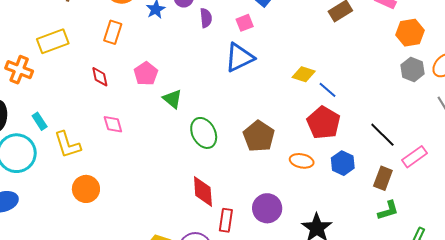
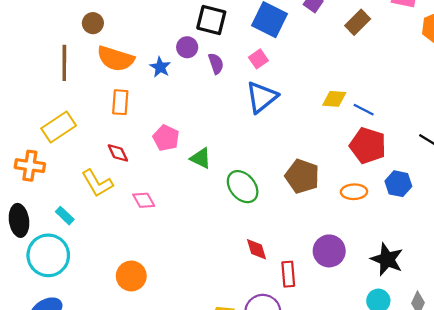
yellow L-shape: (67, 145) -> (97, 183), moved
red diamond: (203, 191) -> (257, 249), size x0.7

